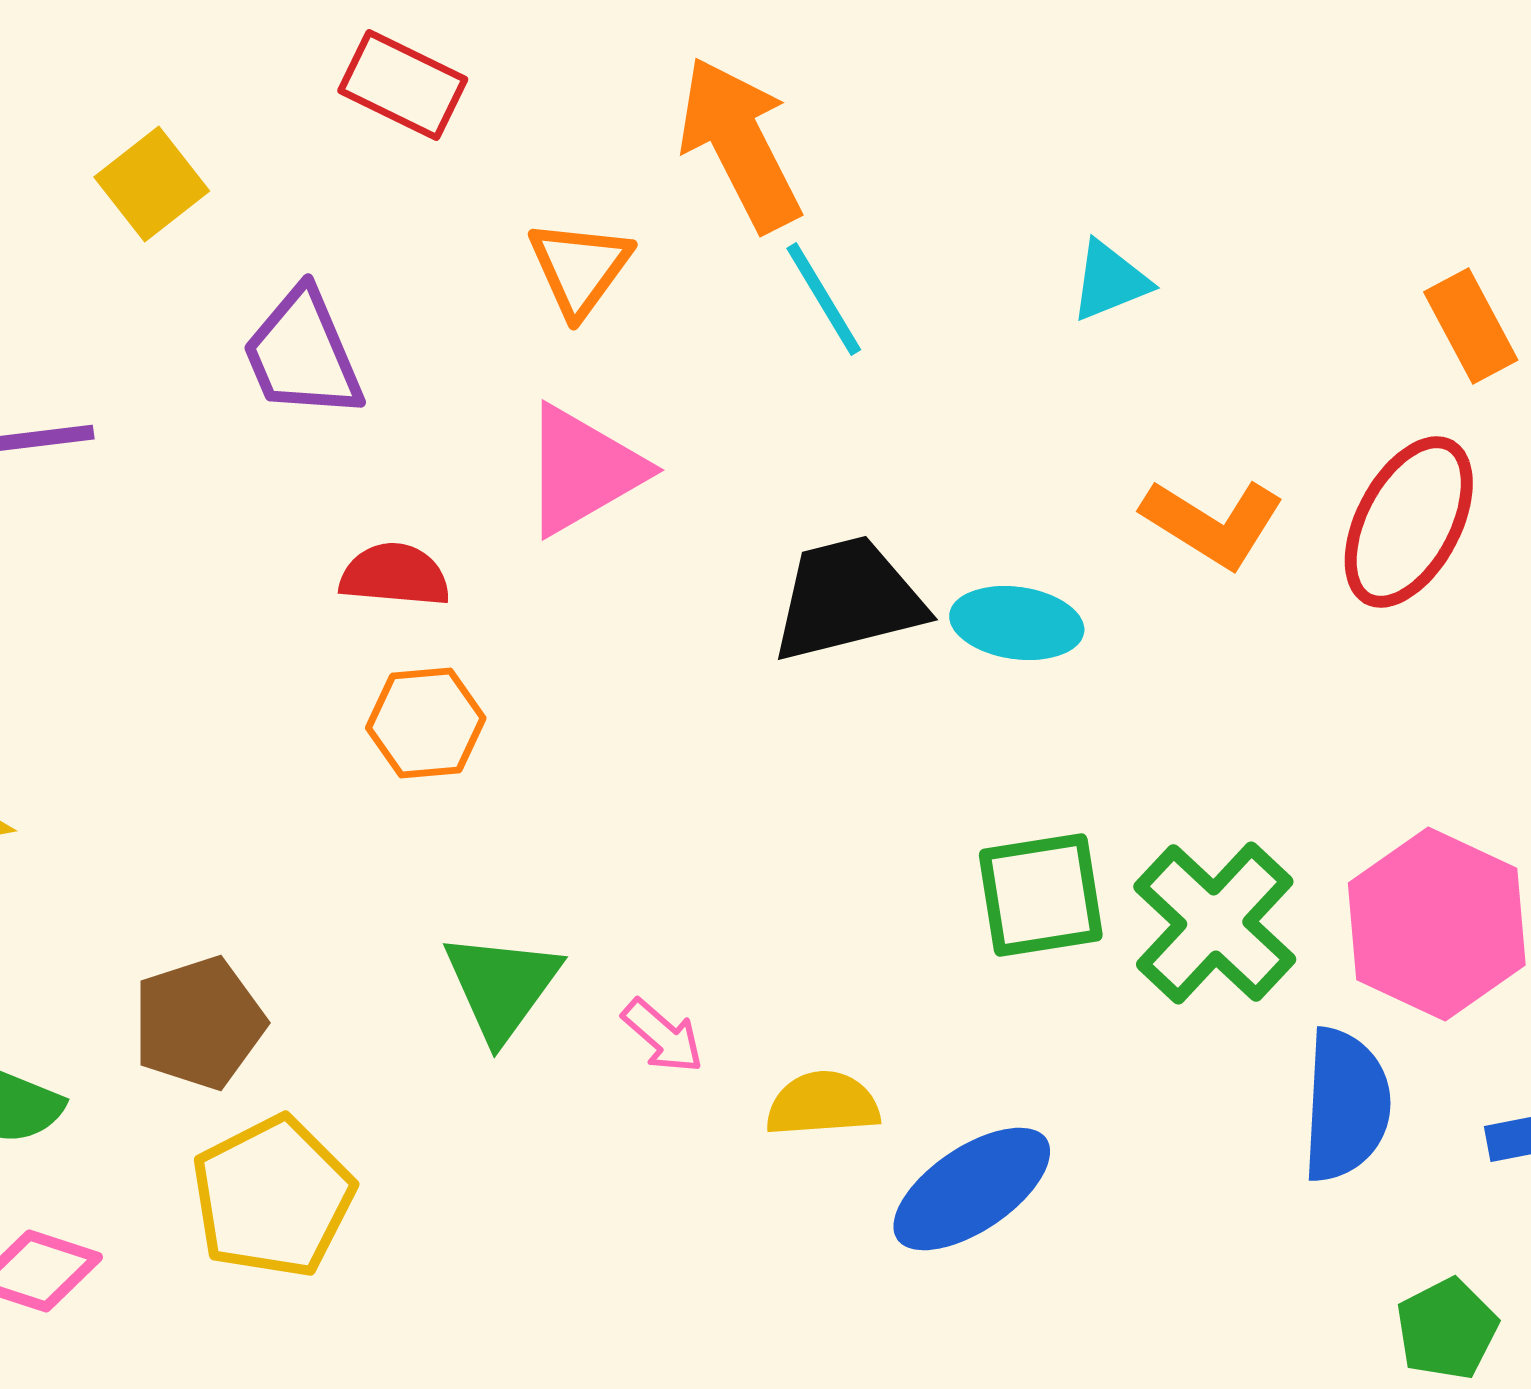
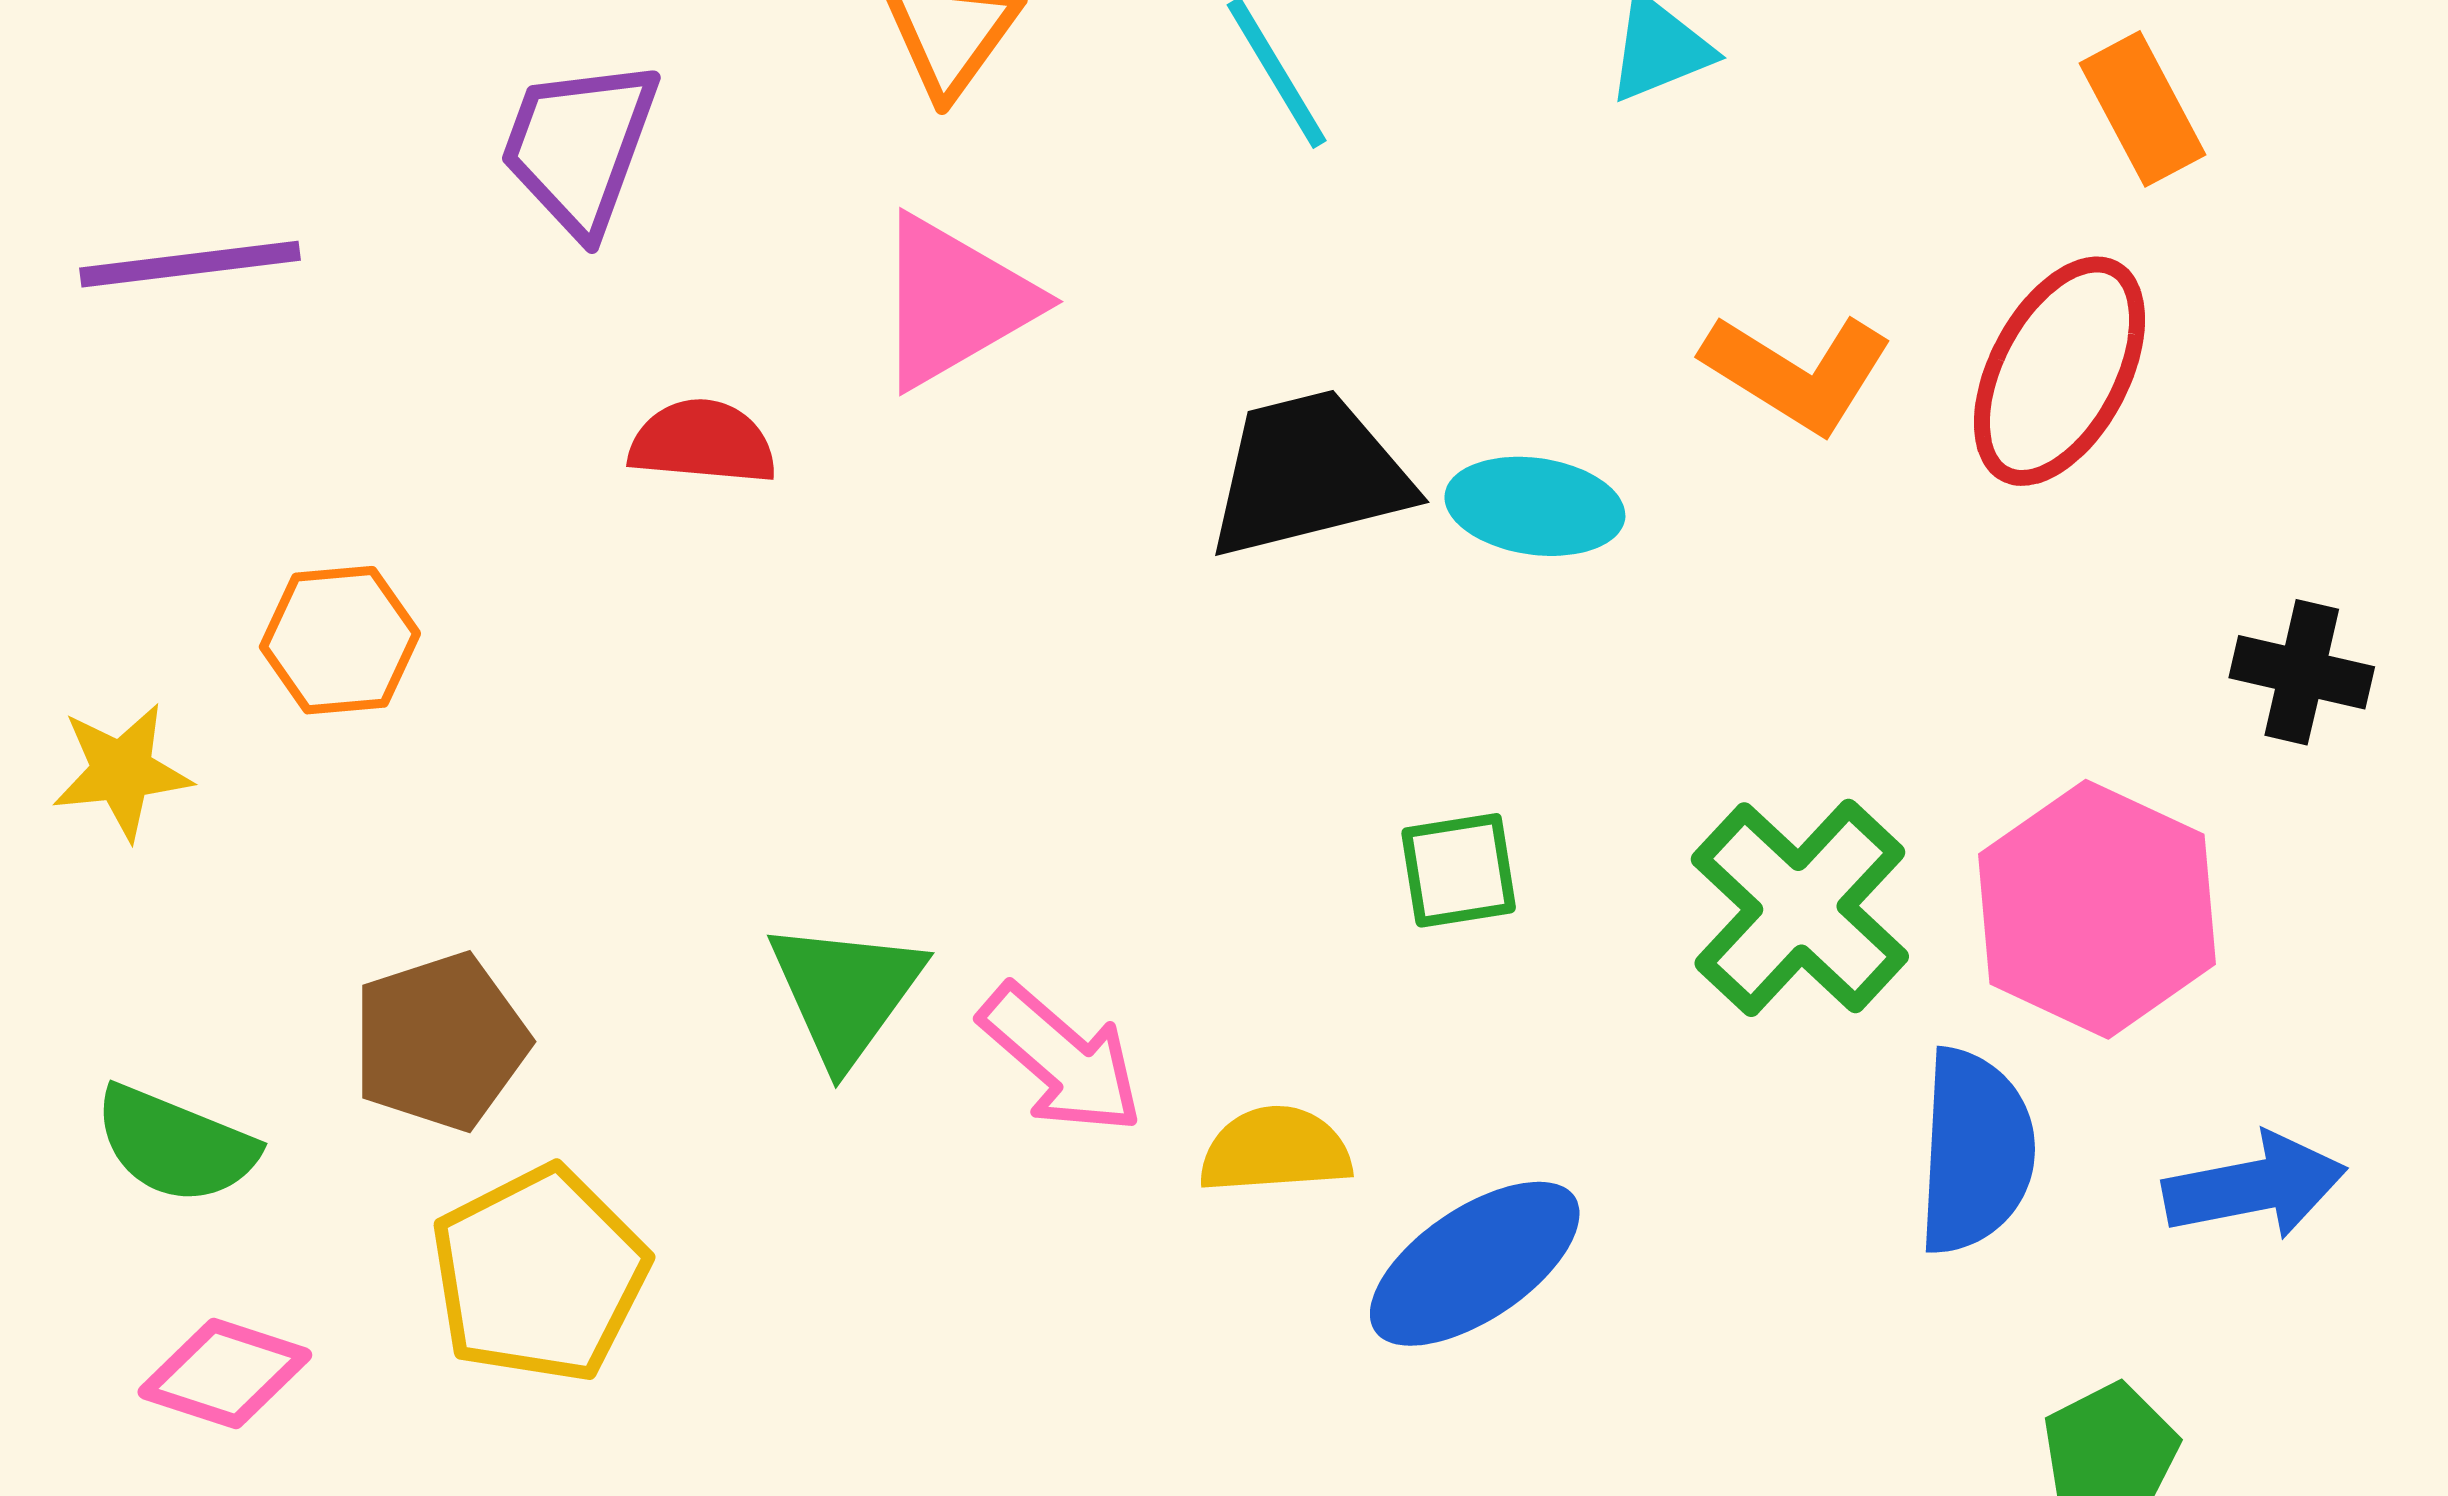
purple trapezoid: (303, 354) -> (579, 146), turned 43
orange hexagon: (426, 723) -> (340, 640), moved
green square: (1041, 895) -> (1459, 870), moved, size x0.7
pink arrow: (663, 1036) -> (1061, 1059), size x1.5

